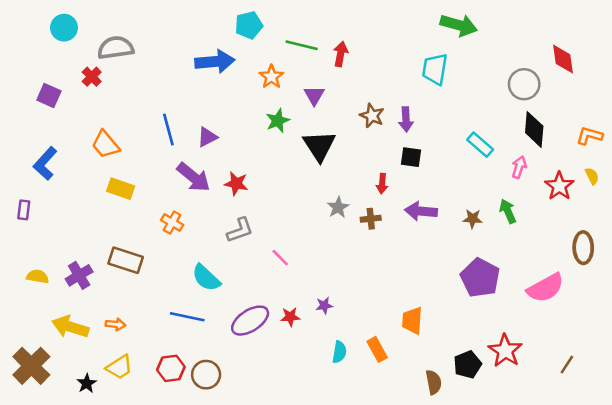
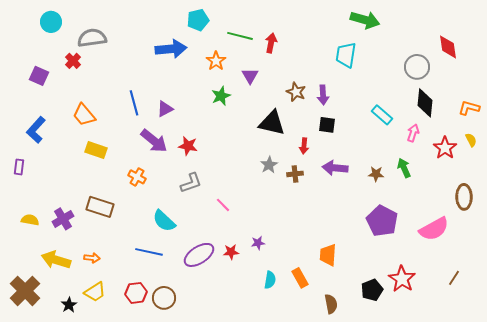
black triangle: (319, 146) -> (272, 123), moved, turned -44
brown line: (567, 365) -> (454, 278), moved
brown semicircle: (434, 382) -> (331, 304), moved

